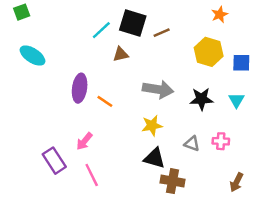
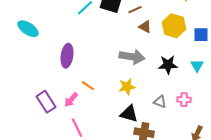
brown triangle: (121, 54) -> (145, 27), moved, turned 40
orange line: (105, 101) -> (88, 86), moved
purple rectangle: (54, 161) -> (46, 102), moved

